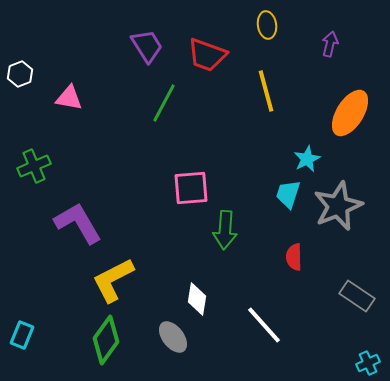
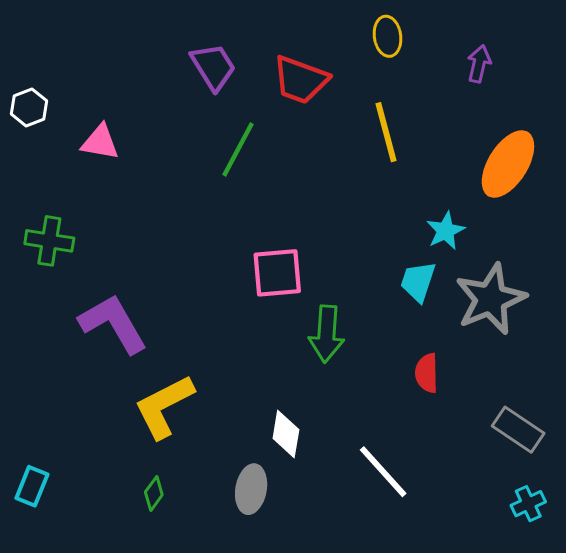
green cross: (34, 166) -> (49, 241), turned 32
gray ellipse: (173, 337) -> (251, 489), turned 48
green diamond: (106, 340) -> (154, 493), size x0.5
cyan cross: (368, 363) -> (528, 504), moved

